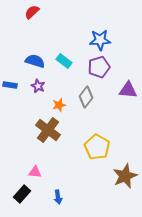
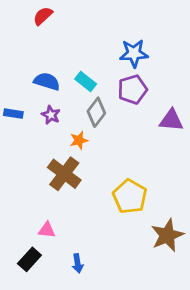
gray diamond: (86, 97) -> (96, 112), moved

